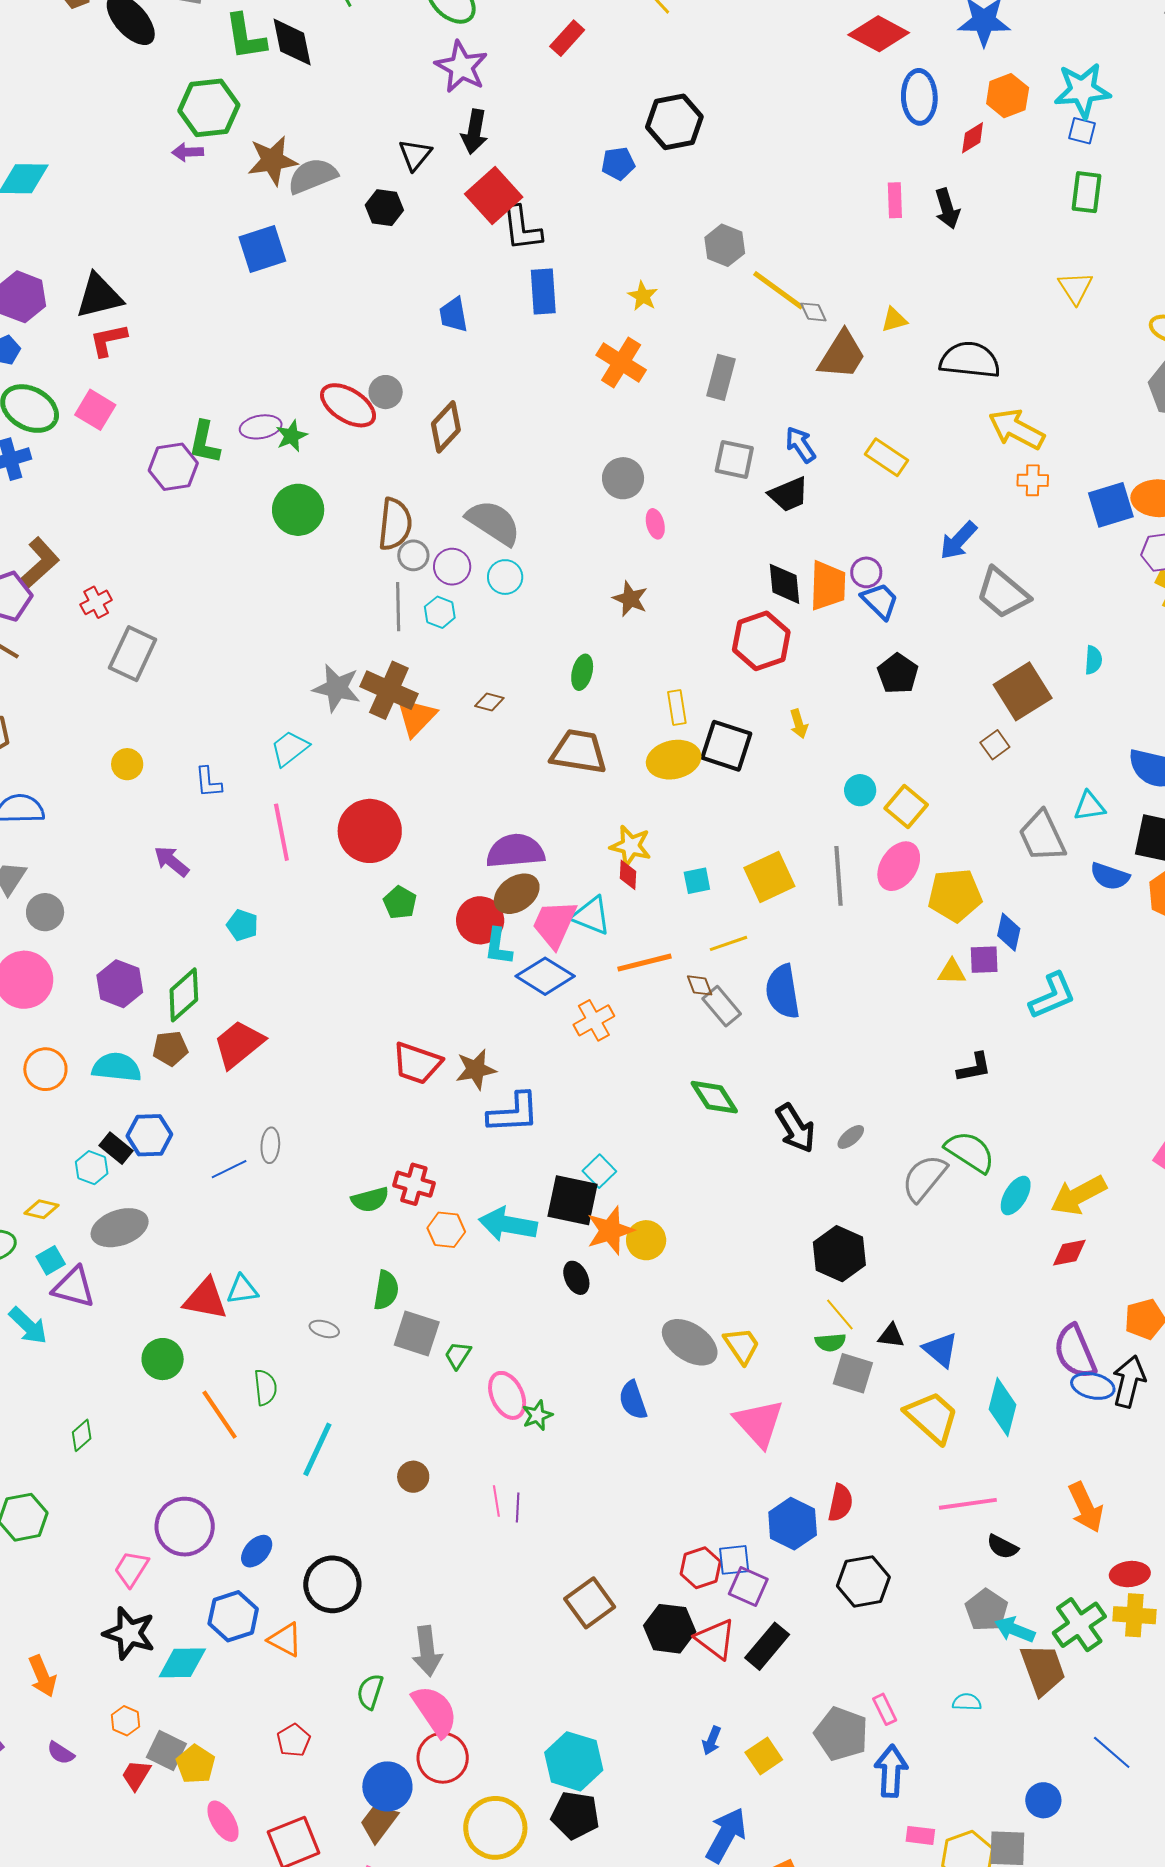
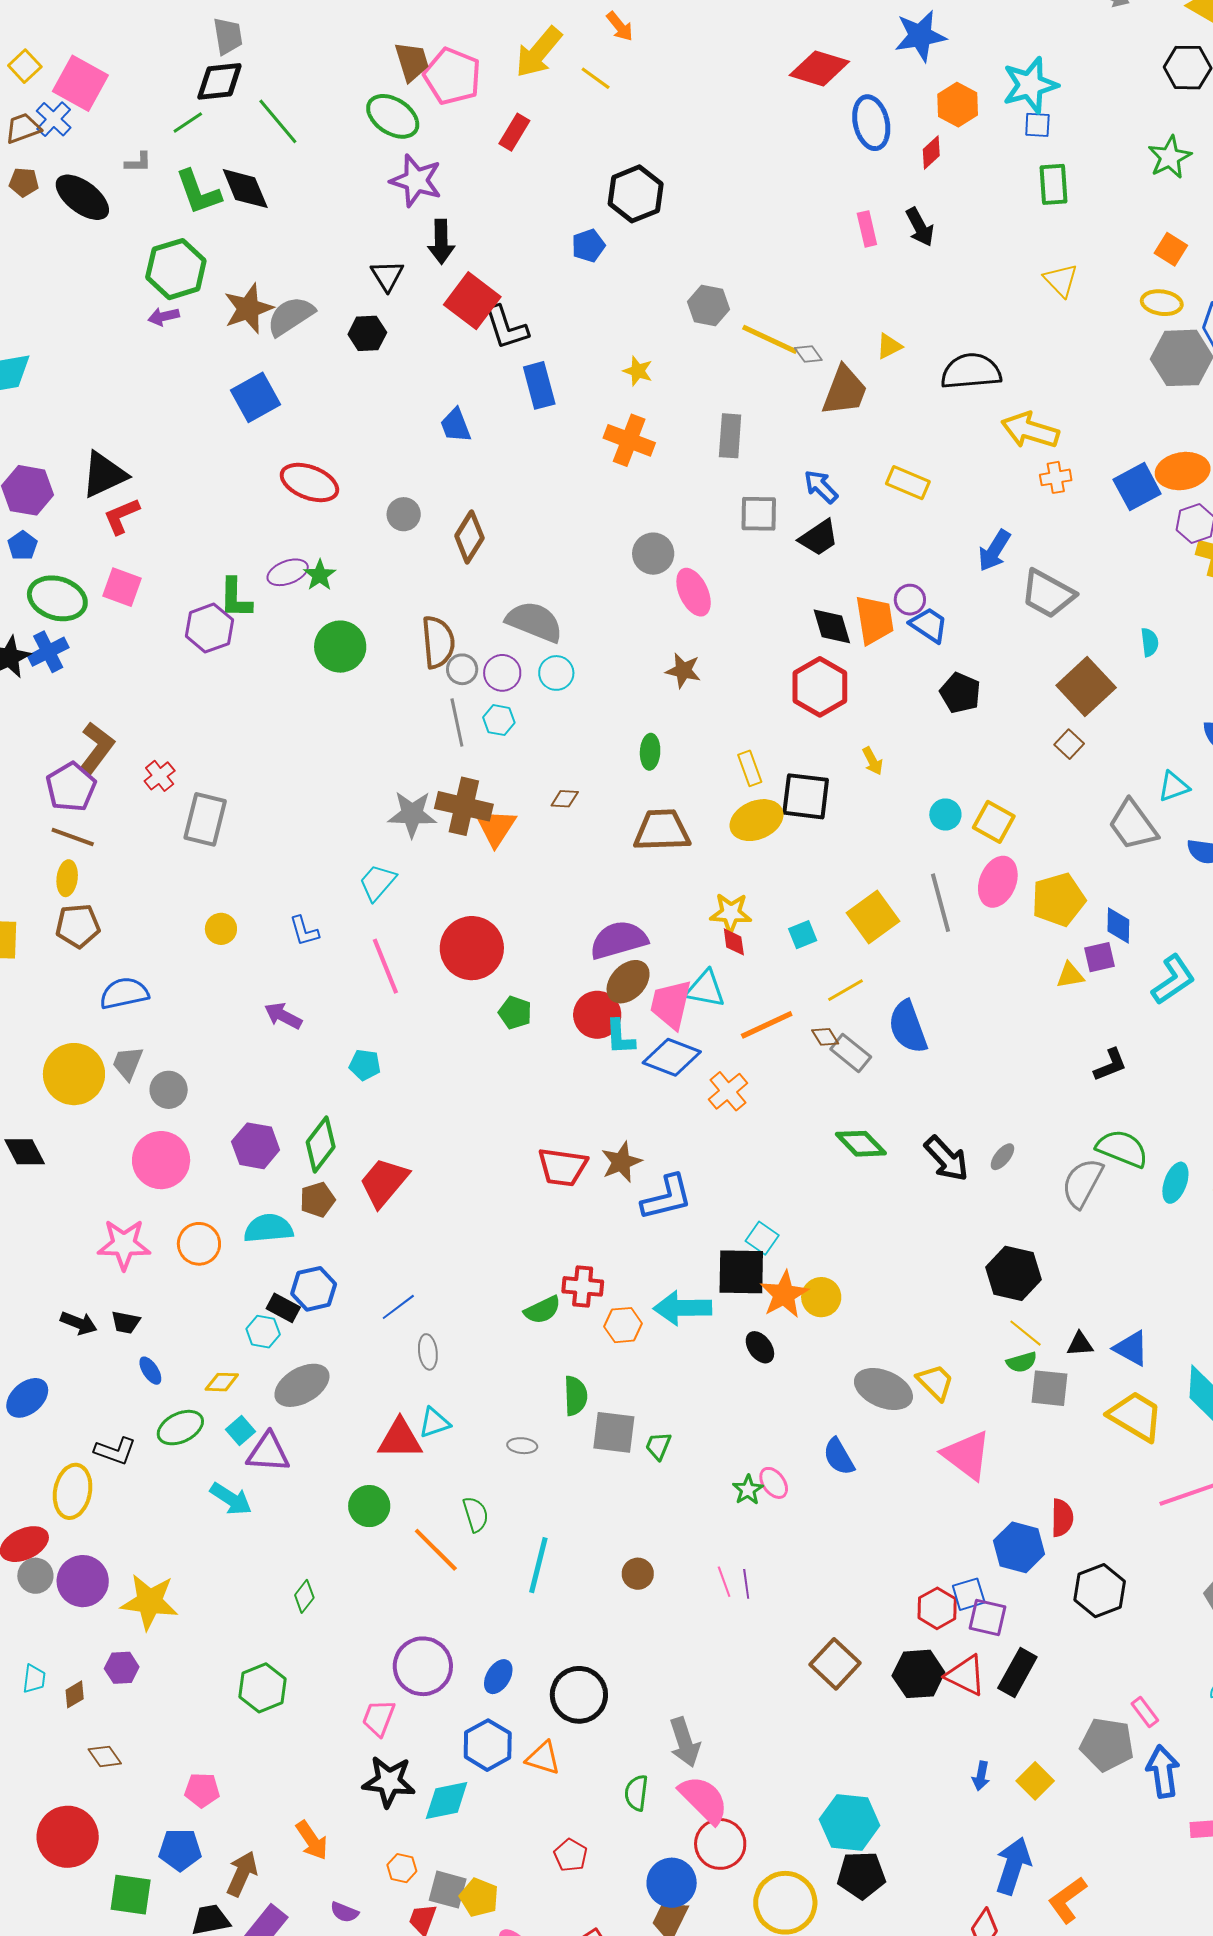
red ellipse: (348, 405) -> (309, 482), moved
pink ellipse: (655, 524) -> (694, 592), size x1.6
gray ellipse: (270, 1145) -> (428, 1352), moved
pink ellipse: (507, 1395) -> (774, 1483), moved, size x0.7

